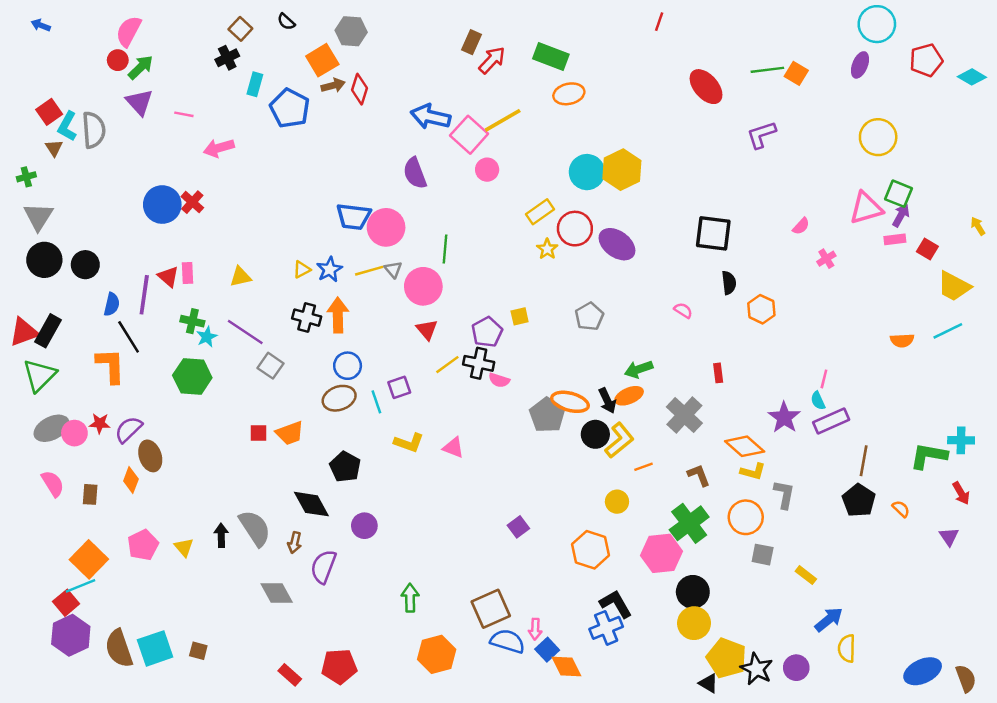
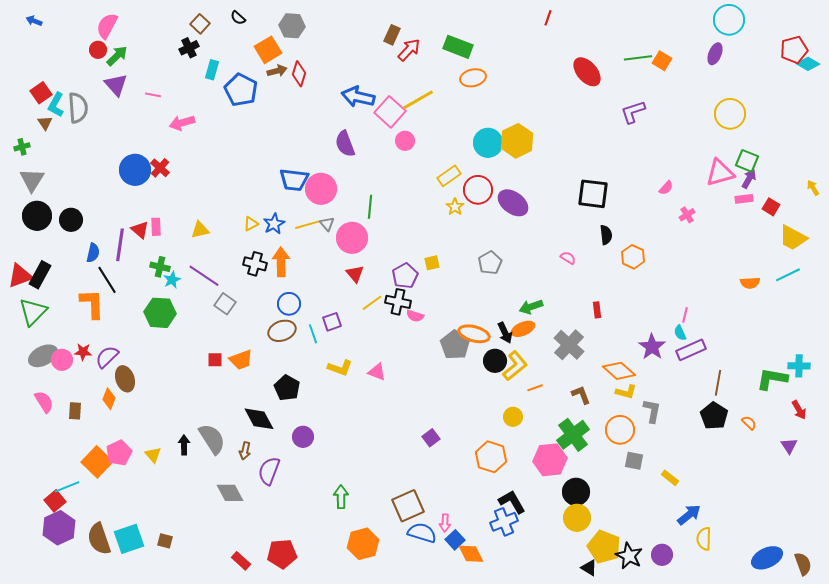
red pentagon: (926, 60) -> (794, 50), moved
orange square: (89, 559) -> (97, 462), moved

